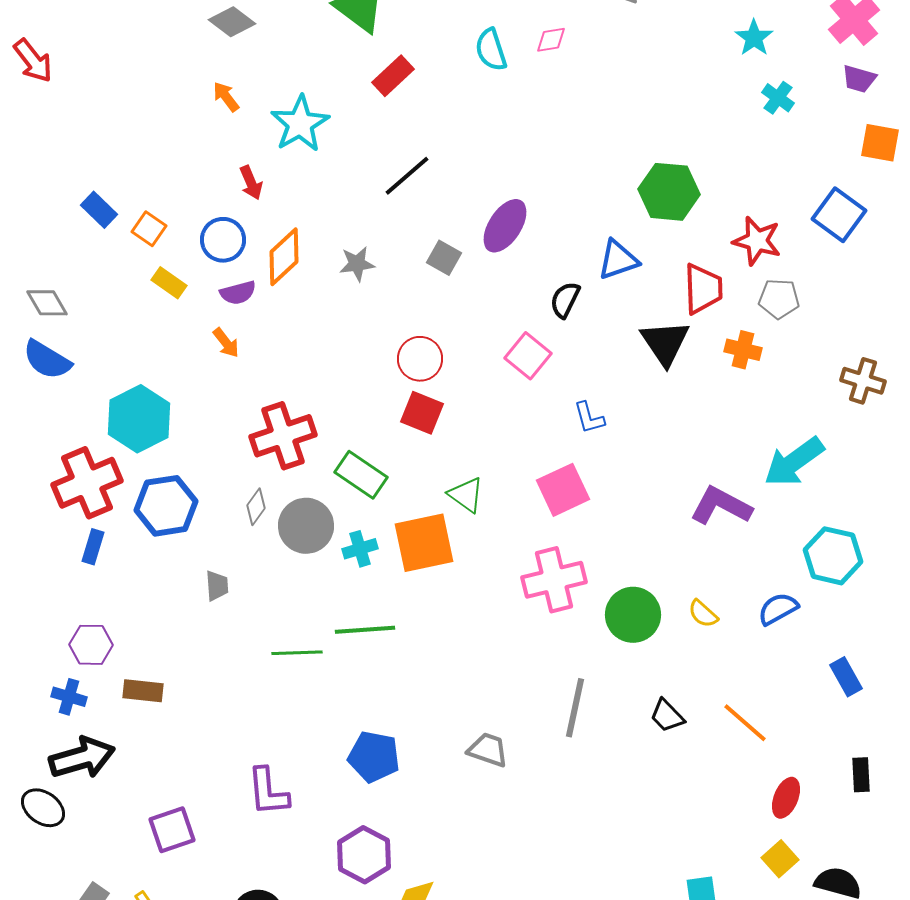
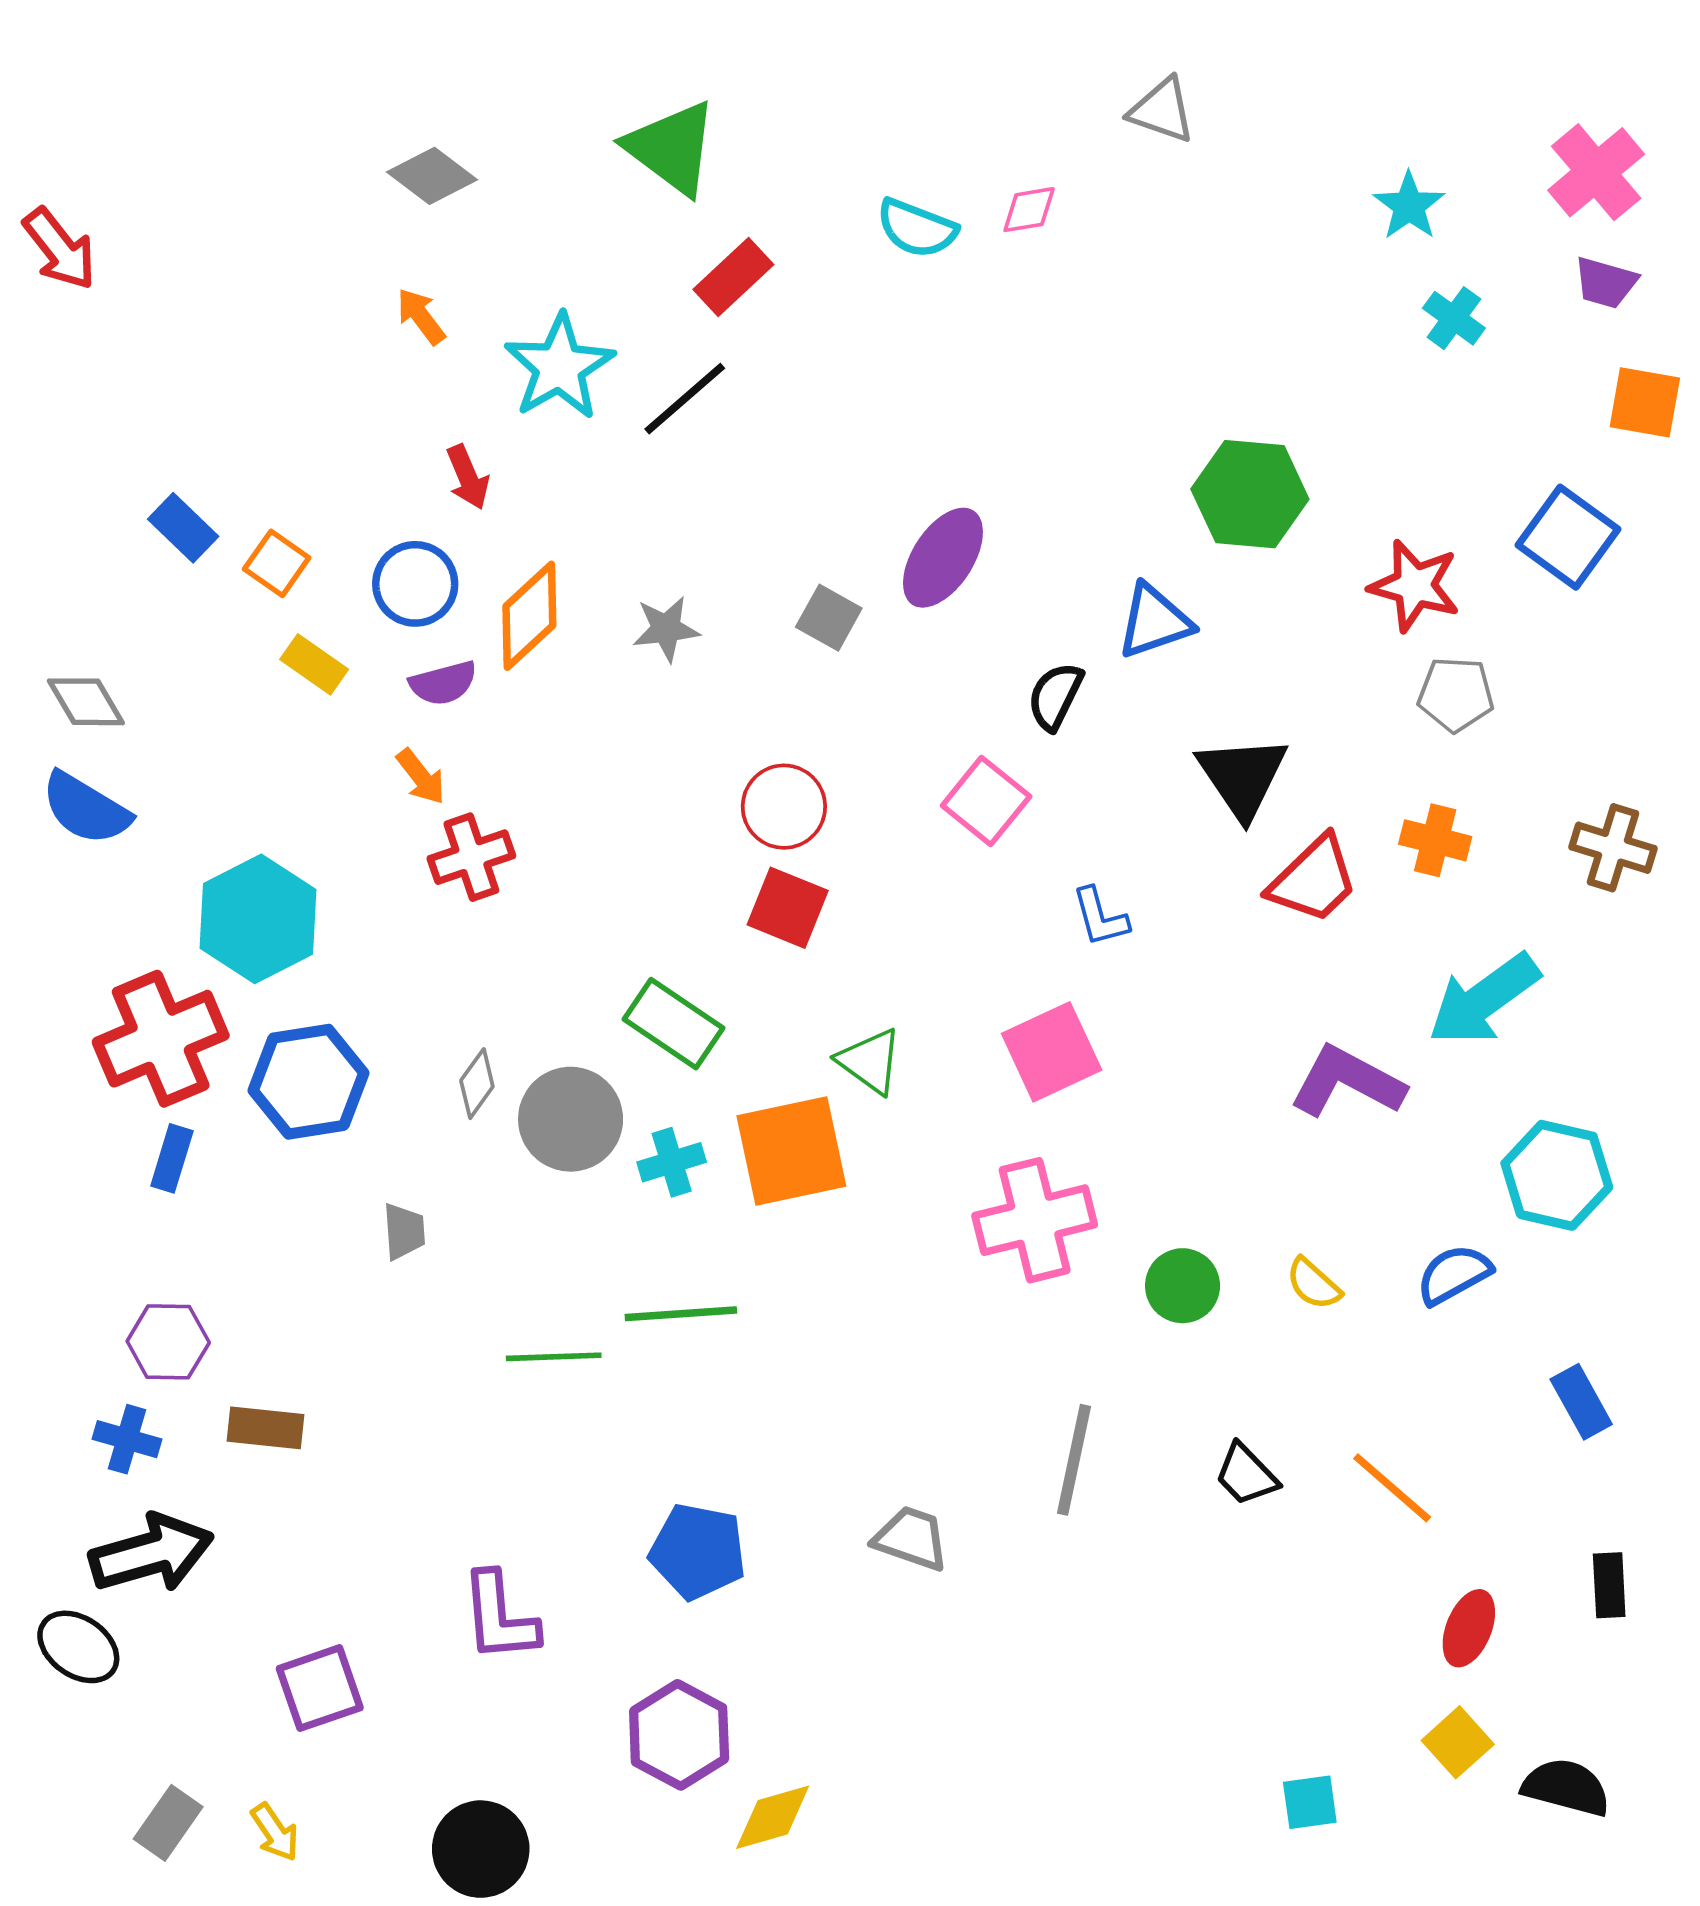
cyan semicircle: (491, 50) -> (917, 228), turned -51
black line: (407, 176) -> (685, 399), moved
red trapezoid: (703, 289) -> (1314, 880), moved, turned 48
orange cross: (743, 350) -> (1435, 840), moved
red cross: (283, 436) -> (471, 857), moved, size x0.7
green circle: (633, 615) -> (1183, 1286), size x0.7

